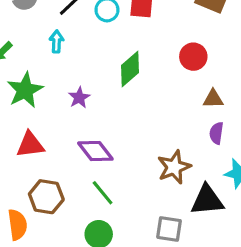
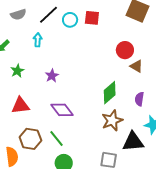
green diamond: (130, 69) -> (110, 93), moved
green star: (25, 90) -> (17, 71), size x0.6
brown triangle: (213, 99) -> (136, 66), moved, turned 32
green line: (103, 193) -> (57, 139), moved

